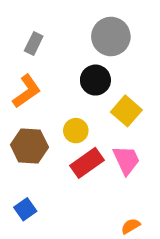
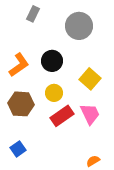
gray rectangle: (34, 44) -> (33, 14), moved
black circle: (95, 80) -> (52, 61), moved

